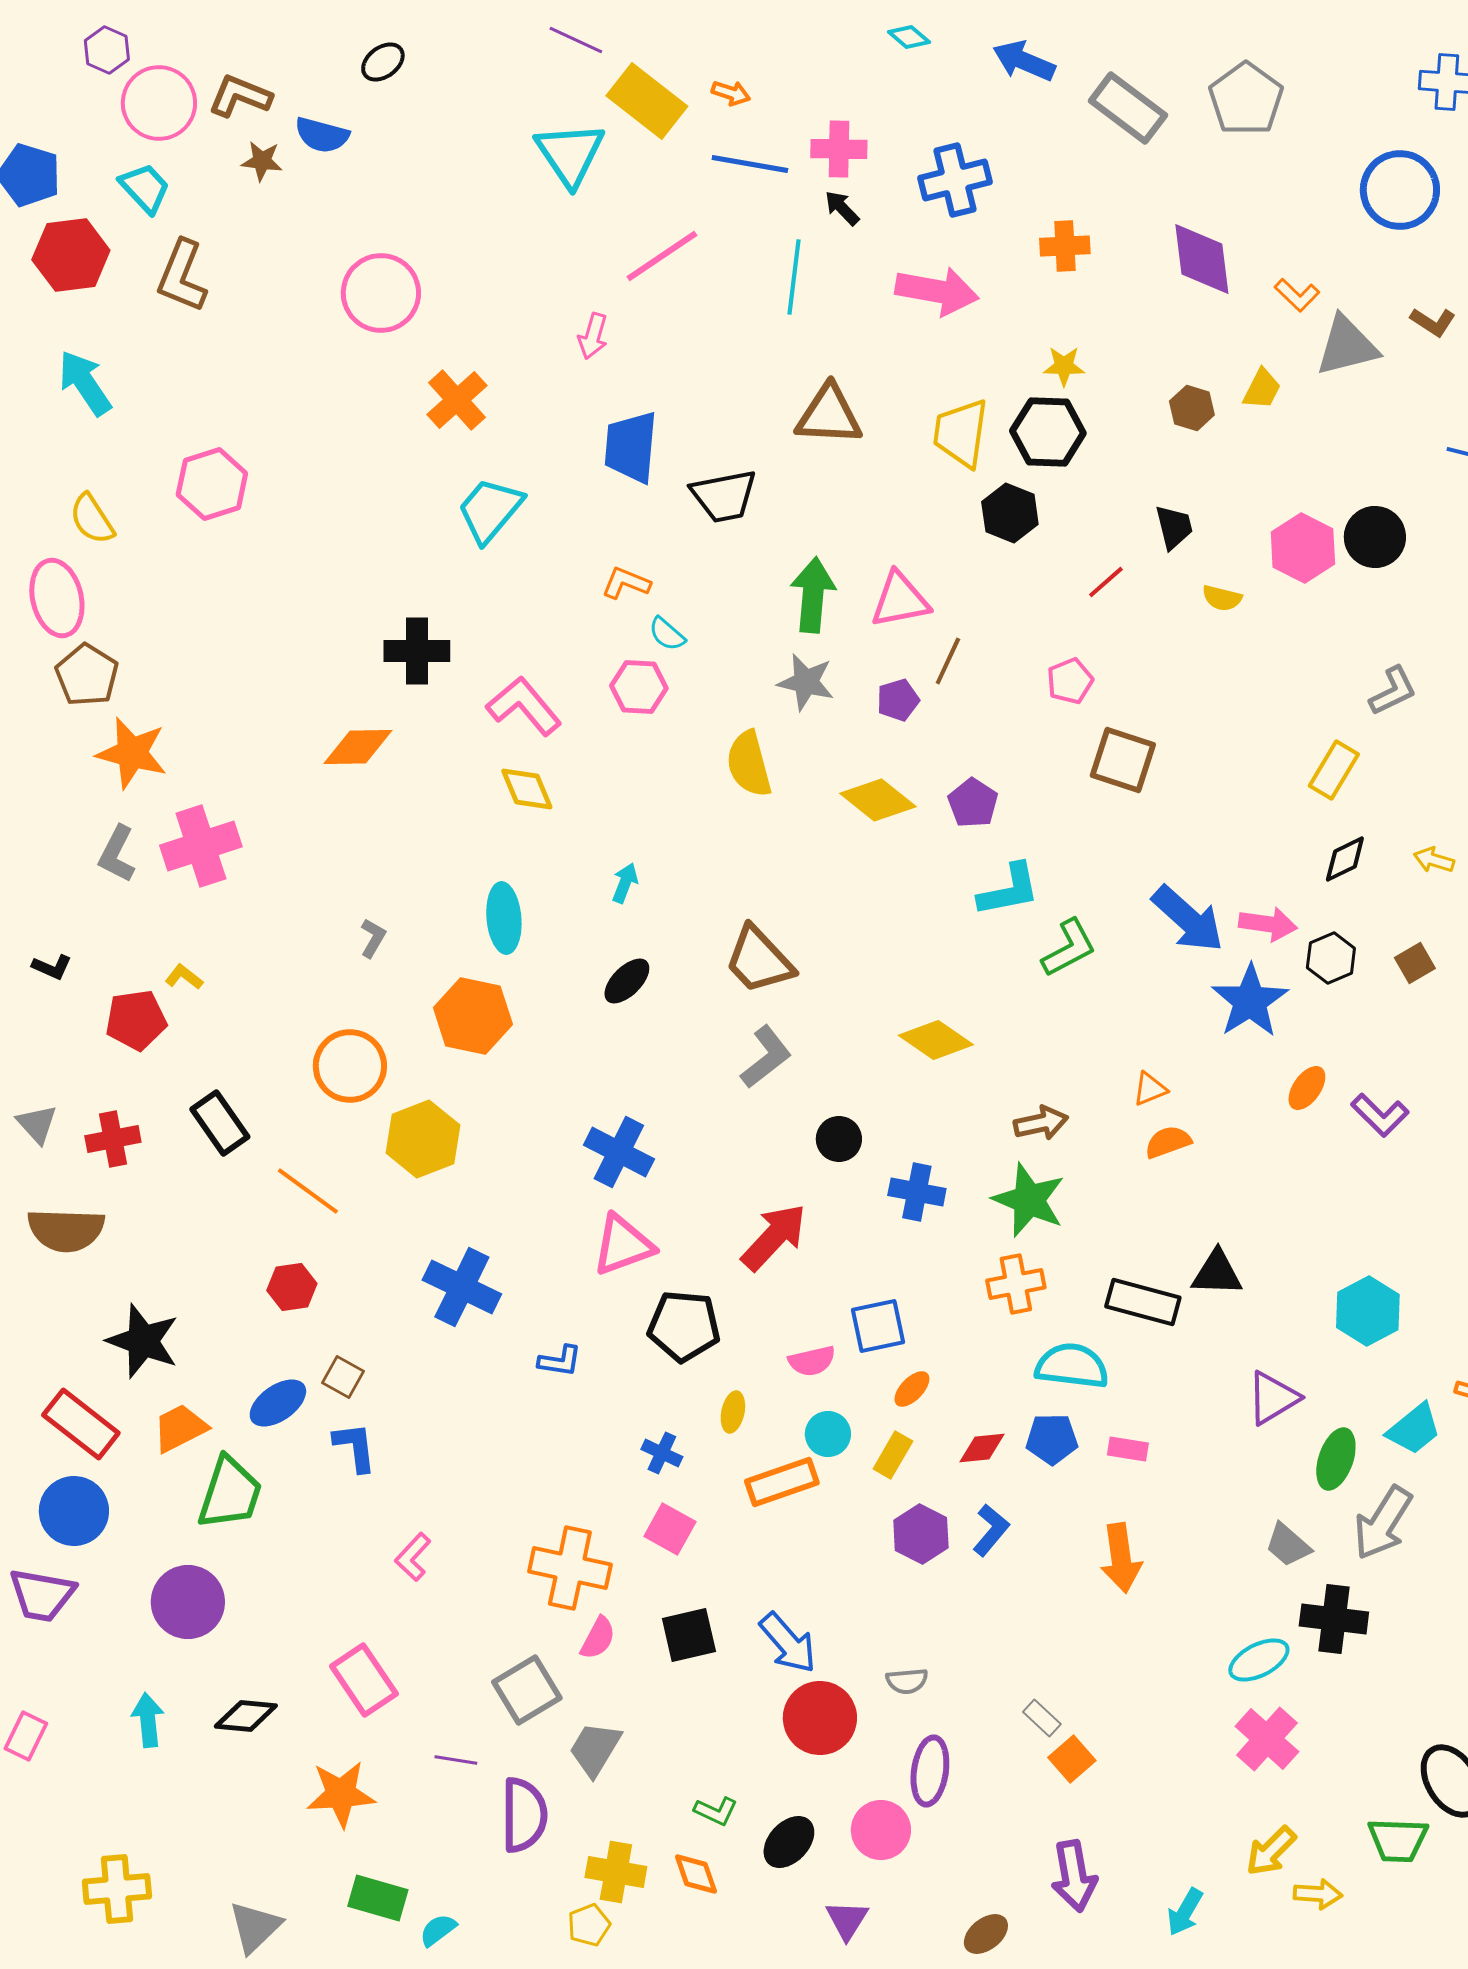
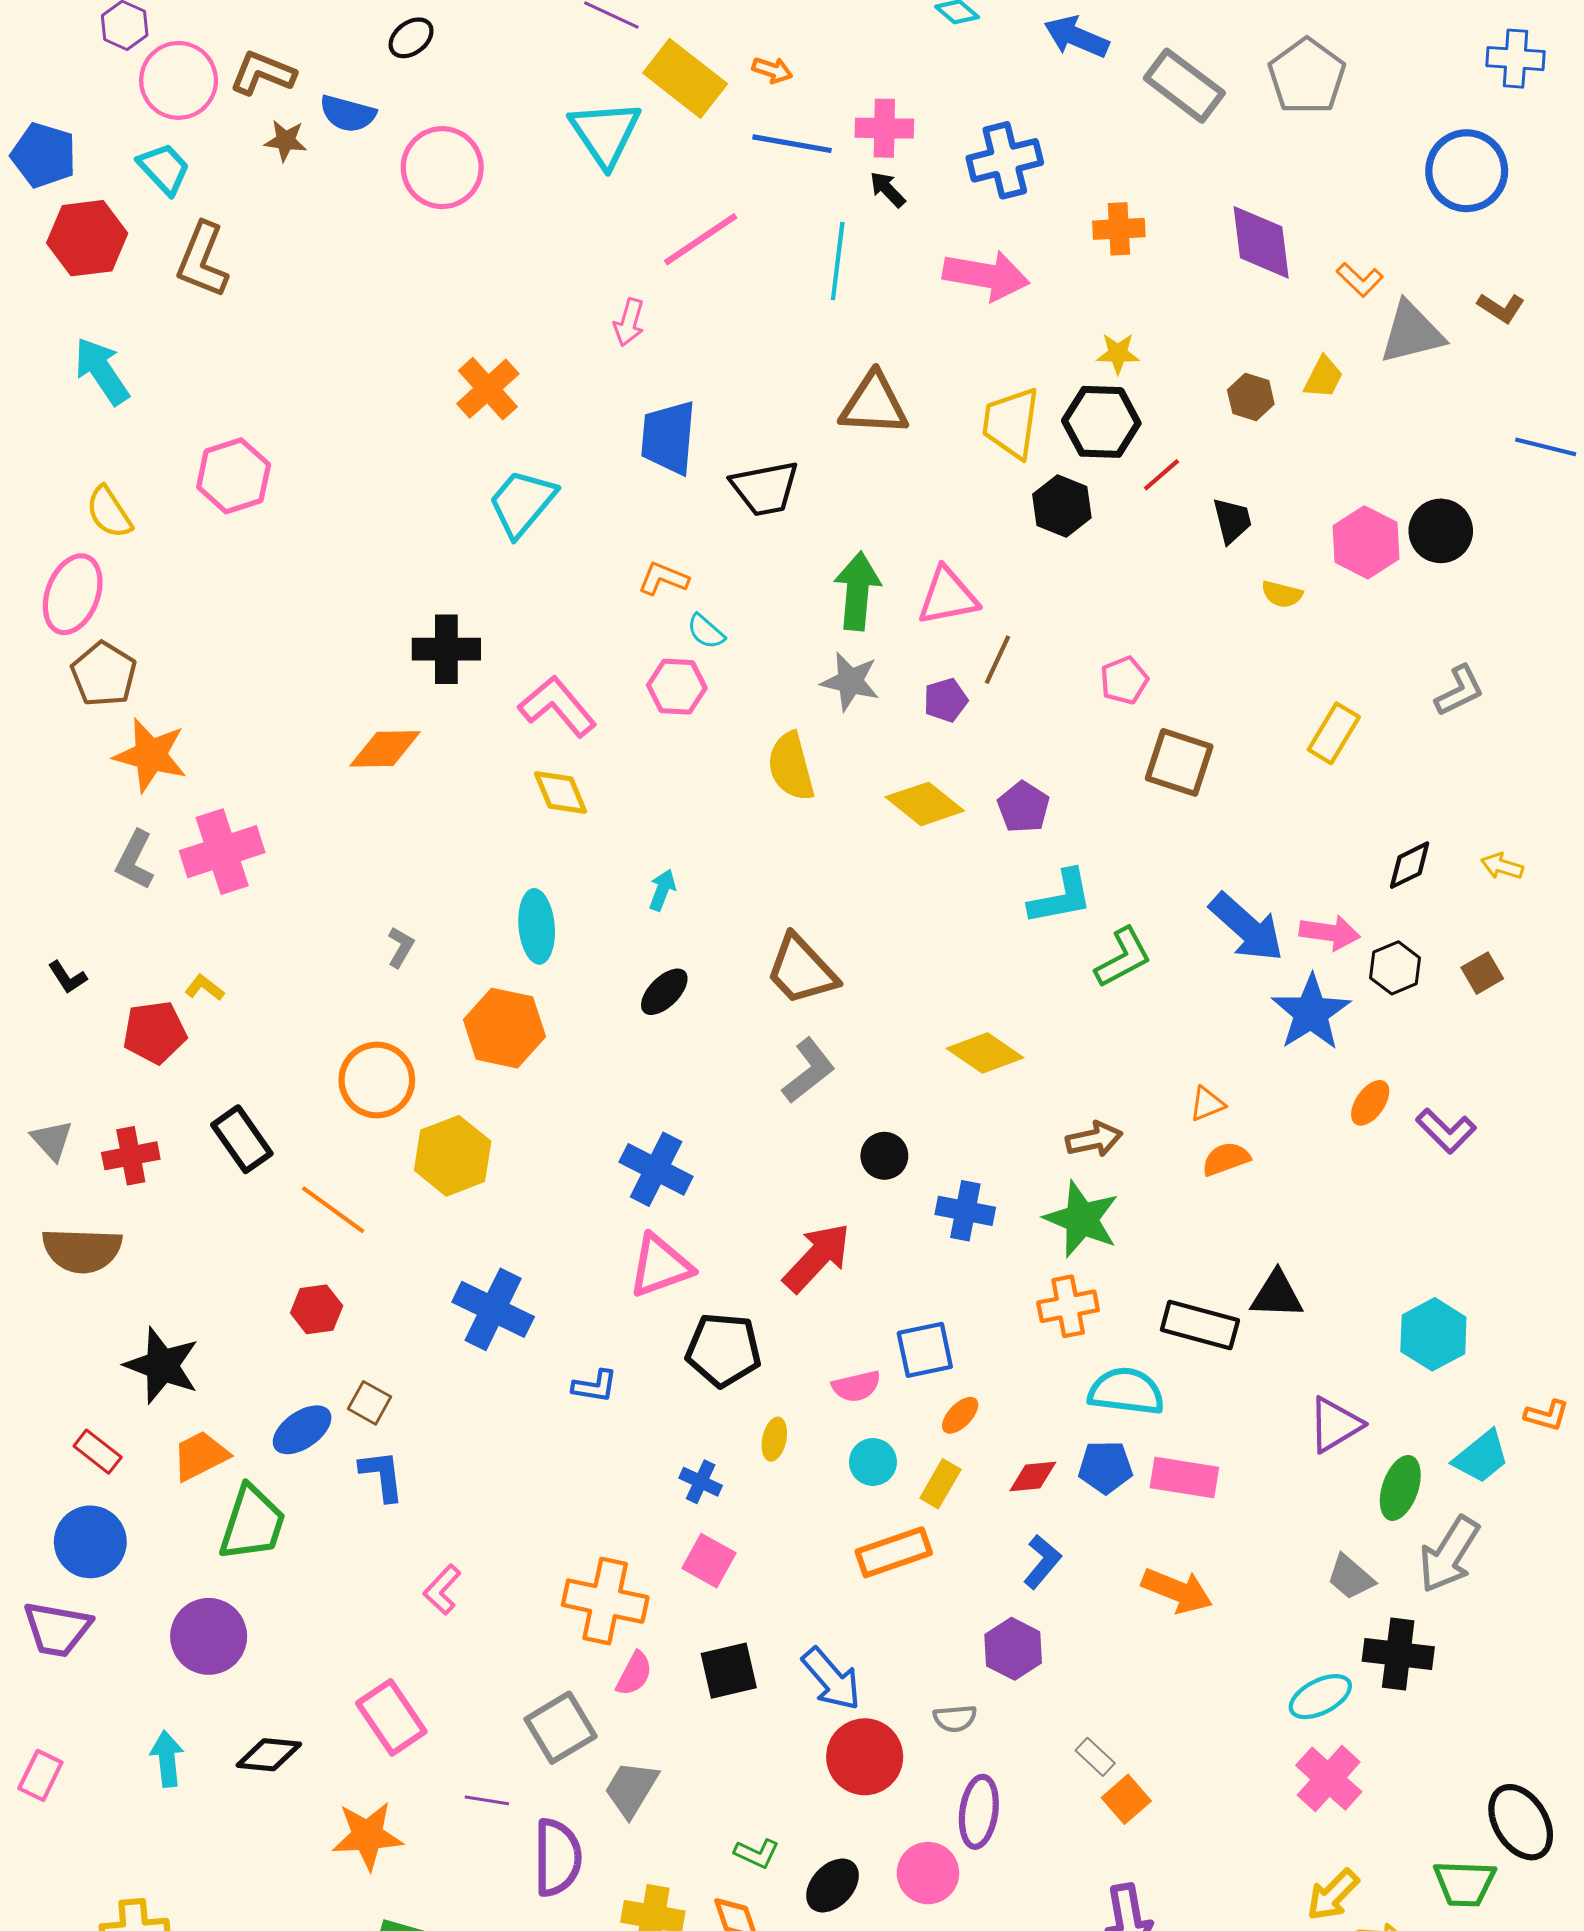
pink circle: (381, 293) -> (442, 168), moved
red line: (1106, 582) -> (1162, 475), moved
pink ellipse: (57, 598) -> (73, 594), turned 34
yellow rectangle: (1334, 770) -> (1334, 733), moved
black L-shape: (52, 967) -> (67, 977), turned 33
red rectangle: (81, 1424) -> (98, 1452), size x0.6
pink rectangle: (1128, 1449) -> (1184, 1478), size x1.6
orange rectangle: (782, 1482) -> (894, 1552), moved
purple hexagon: (921, 1534) -> (1013, 1649), moved
orange arrow: (1121, 1558) -> (1177, 1591), turned -60

